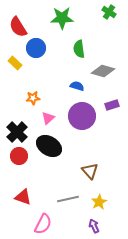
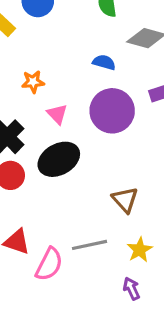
pink triangle: (48, 118) -> (57, 114), turned -32
black ellipse: (49, 146) -> (59, 159), turned -60
pink semicircle: (43, 224) -> (49, 264), moved

